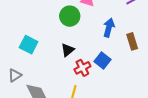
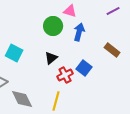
blue arrow: (109, 28) -> (79, 32), moved
brown rectangle: (132, 41) -> (112, 50), turned -35

